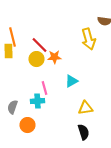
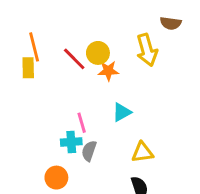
orange star: (54, 57) -> (108, 71), moved
yellow circle: (36, 59) -> (98, 53), moved
gray semicircle: (12, 107) -> (89, 151), moved

